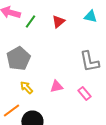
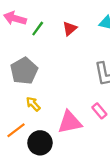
pink triangle: (56, 86) -> (70, 122), moved, size x1.6

